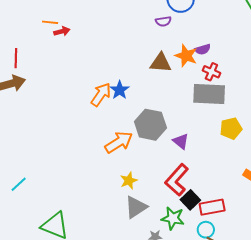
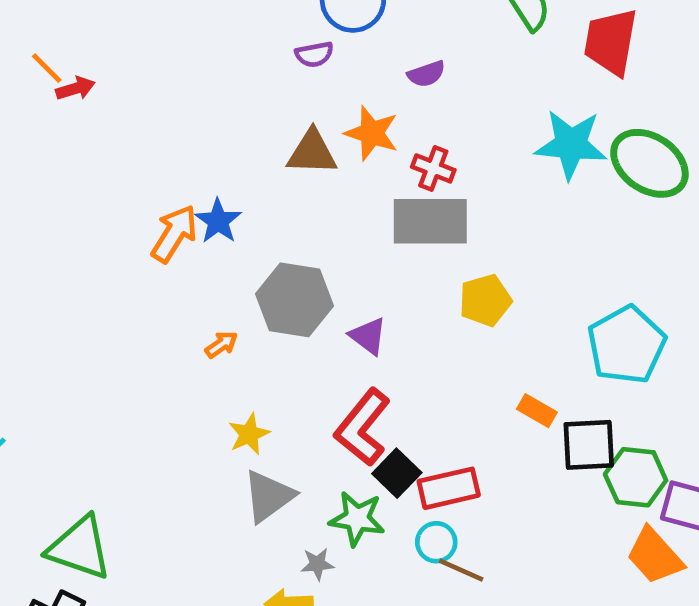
orange line: (50, 22) -> (47, 68), turned 42
purple semicircle: (203, 49) -> (426, 74), moved
orange arrow: (119, 142) -> (221, 345), size x0.5

